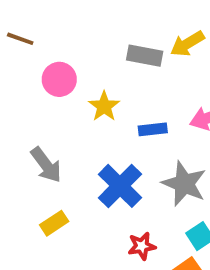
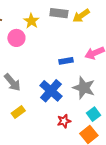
gray rectangle: (145, 56) -> (59, 13), moved
yellow star: (104, 106) -> (31, 21), moved

